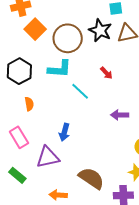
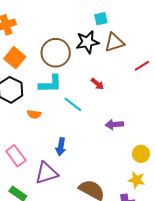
orange square: (35, 29) -> (15, 58), moved
black star: (100, 30) -> (87, 42), turned -30
orange semicircle: (29, 104) -> (34, 114), moved, turned 112

